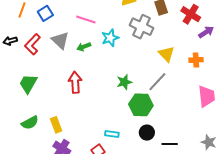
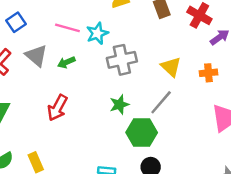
gray cross: (141, 27) -> (122, 60), moved, turned -35
cyan star: (110, 38) -> (97, 33), moved
red arrow: (75, 82) -> (58, 108), turned -145

